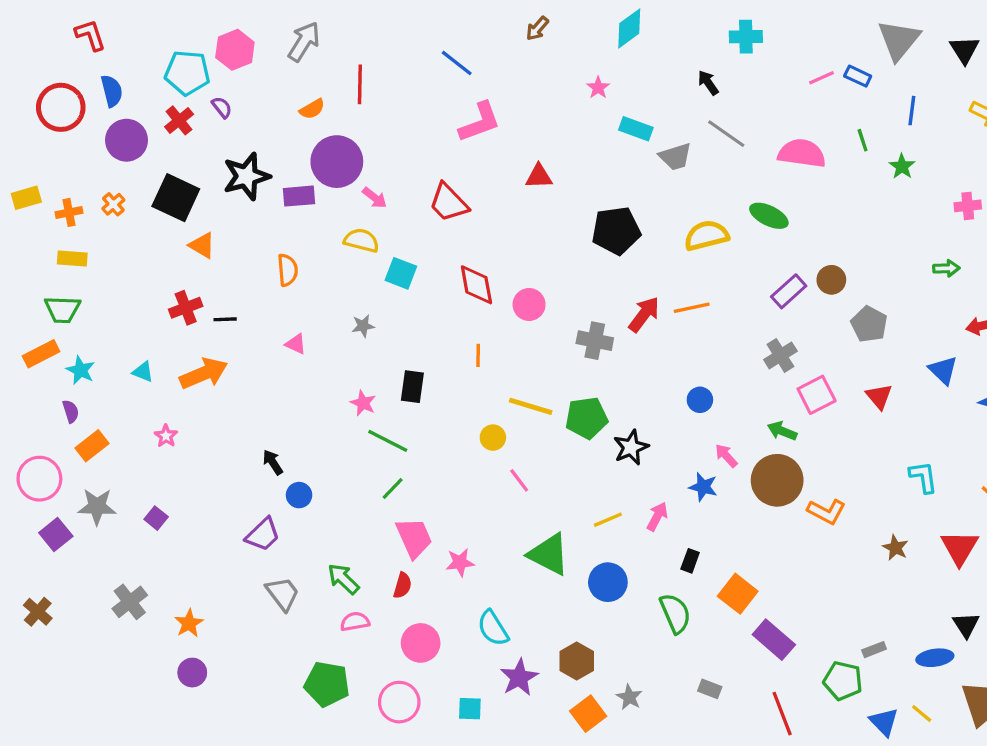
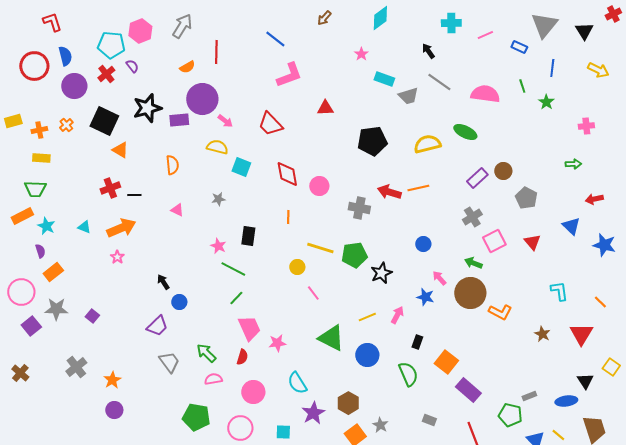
pink line: (821, 78) -> (485, 35), moved
red arrow: (644, 314) -> (389, 192), turned -110
pink star: (166, 436) -> (117, 257), moved

